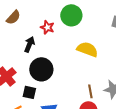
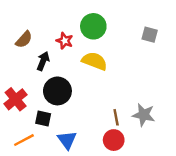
brown semicircle: (13, 17) -> (24, 39), moved
yellow semicircle: (87, 49) -> (95, 61), moved

